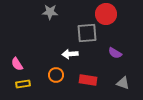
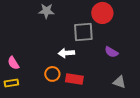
red rectangle: (88, 80) -> (74, 79), moved
yellow rectangle: (23, 84) -> (11, 83), moved

